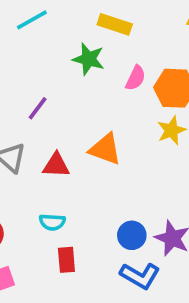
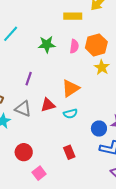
yellow rectangle: (115, 24) -> (73, 16), moved
orange triangle: (105, 149) -> (71, 88), turned -36
cyan semicircle: (52, 222) -> (70, 114), moved

